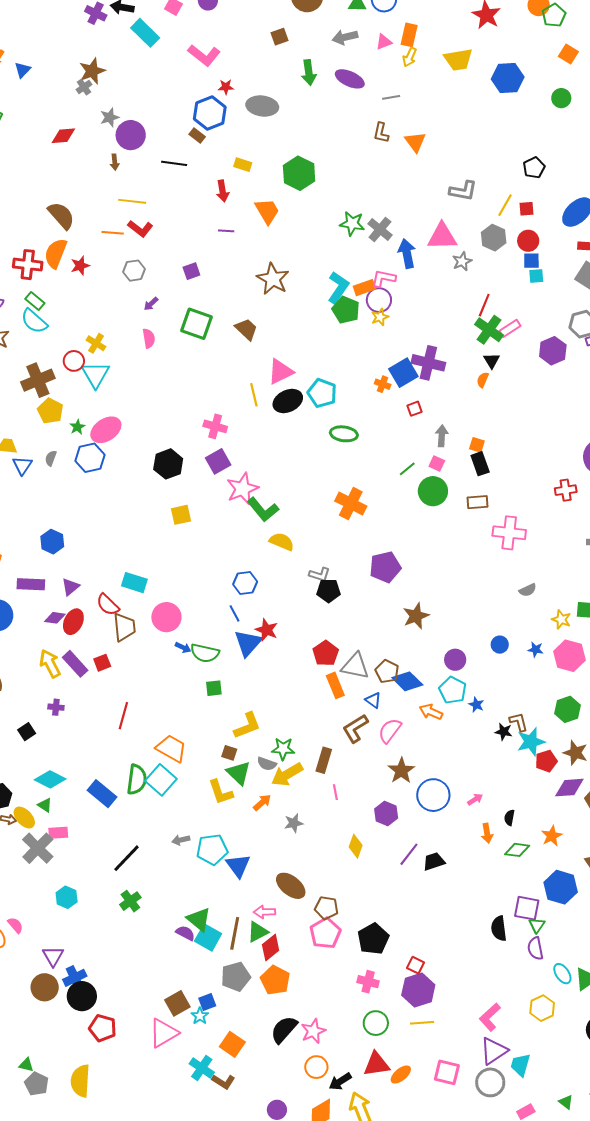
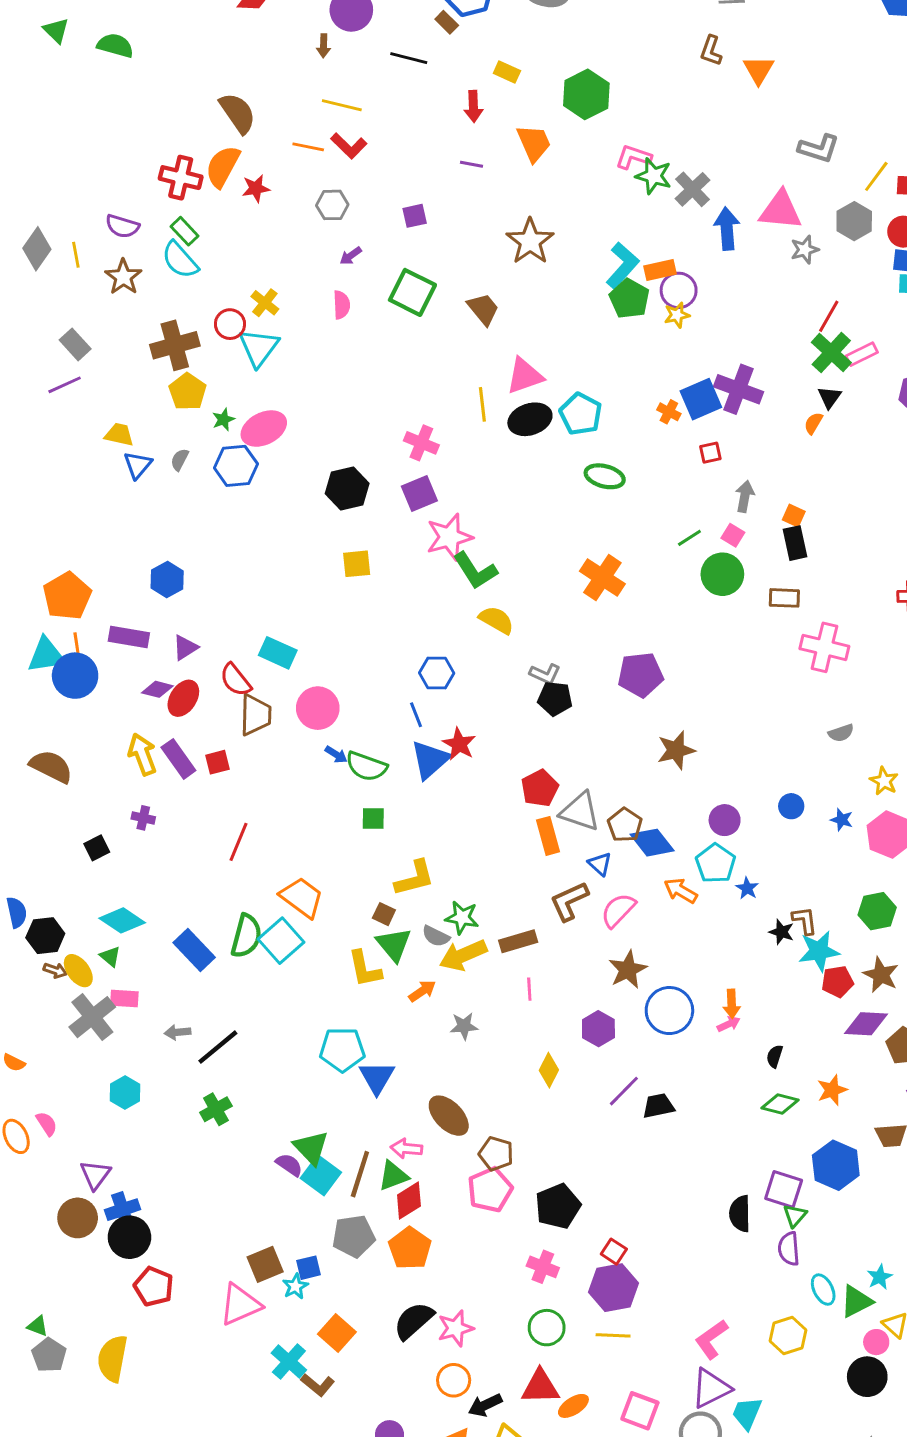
pink L-shape: (384, 278) -> (633, 157), moved
brown rectangle: (324, 760) -> (518, 941), turned 50
orange arrow: (487, 833) -> (732, 1004), moved
gray arrow: (181, 840) -> (178, 1032), moved

